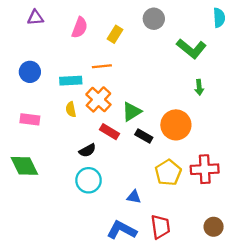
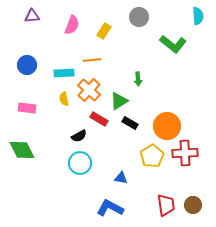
green arrow: (199, 87) -> (138, 79), moved
orange circle: (176, 125) -> (167, 126), moved
red trapezoid: (160, 227) -> (166, 205), moved

